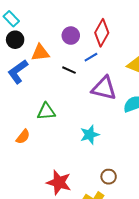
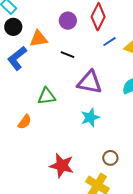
blue line: (91, 57) -> (109, 42), moved
purple triangle: (104, 88) -> (90, 82), moved

